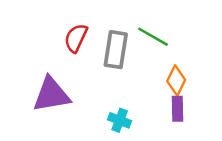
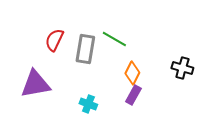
purple rectangle: (177, 109) -> (133, 95), turned 30

